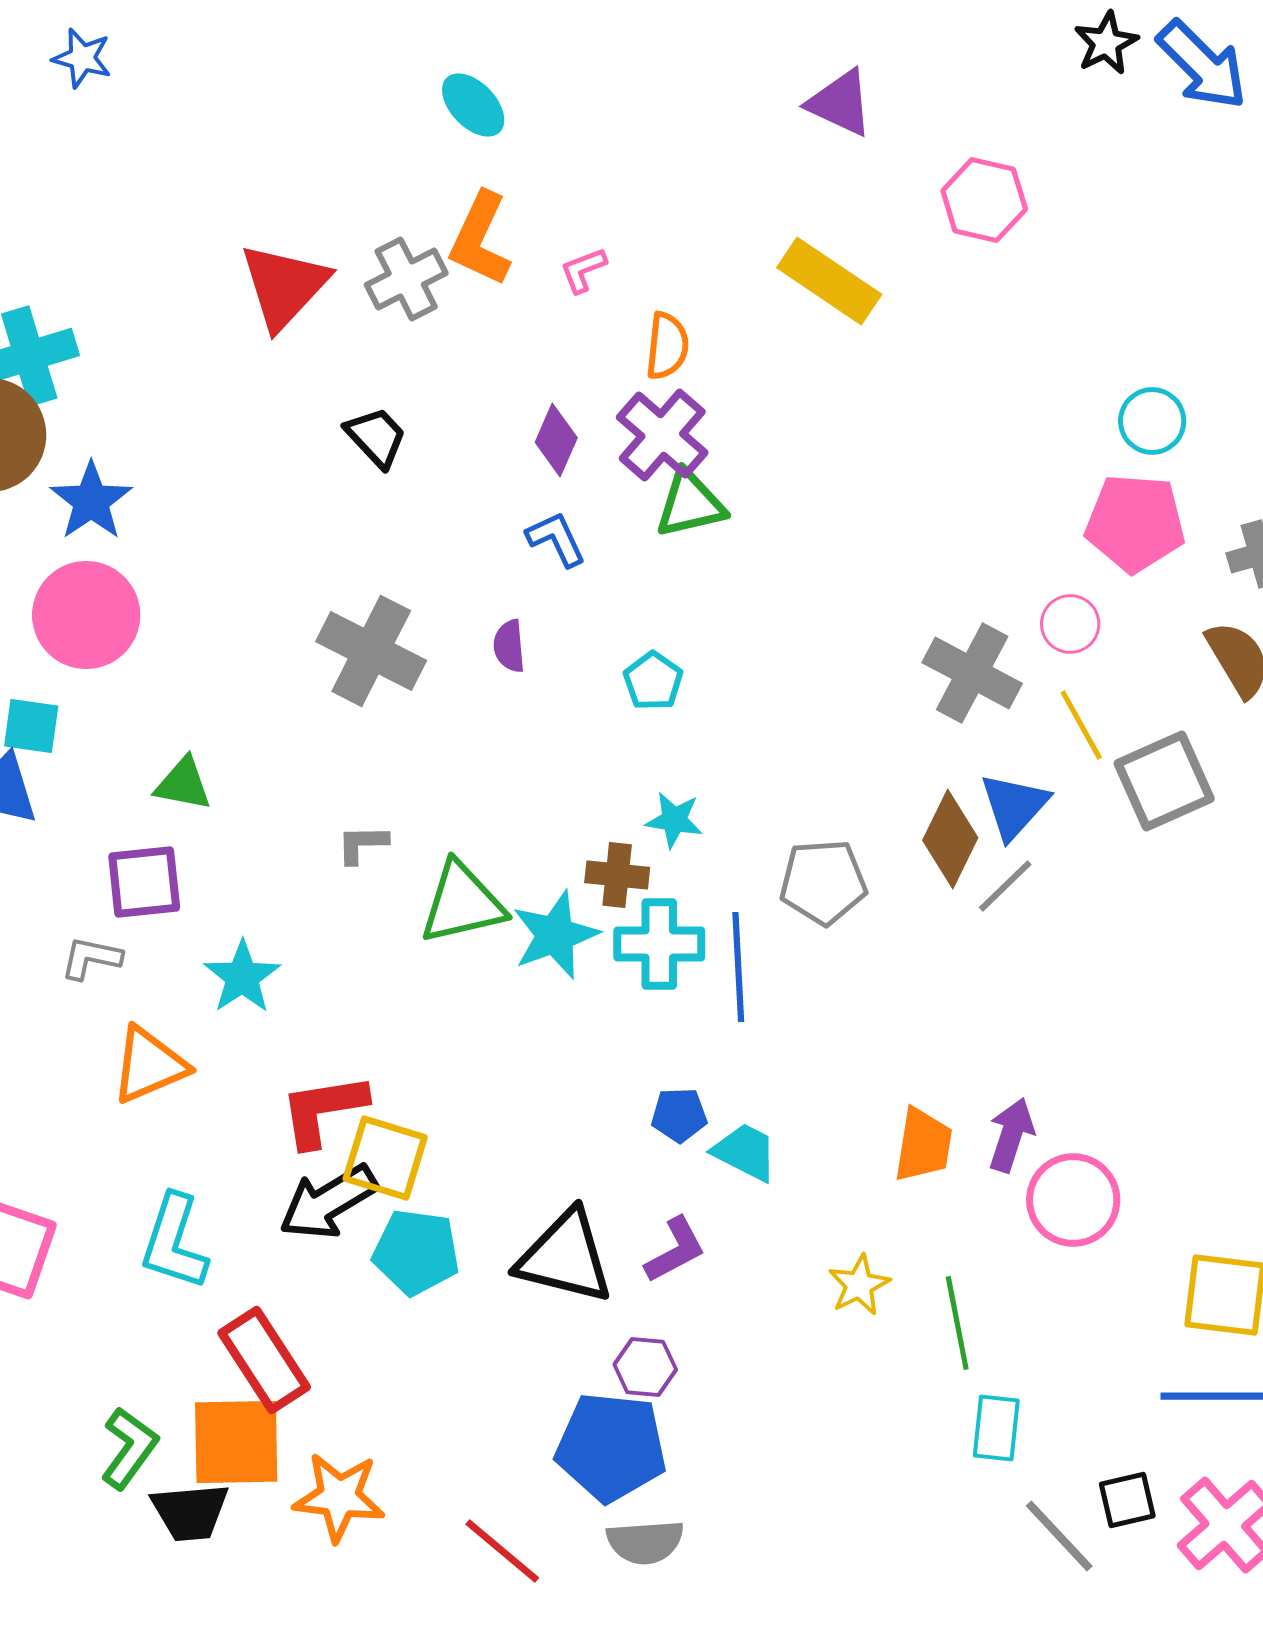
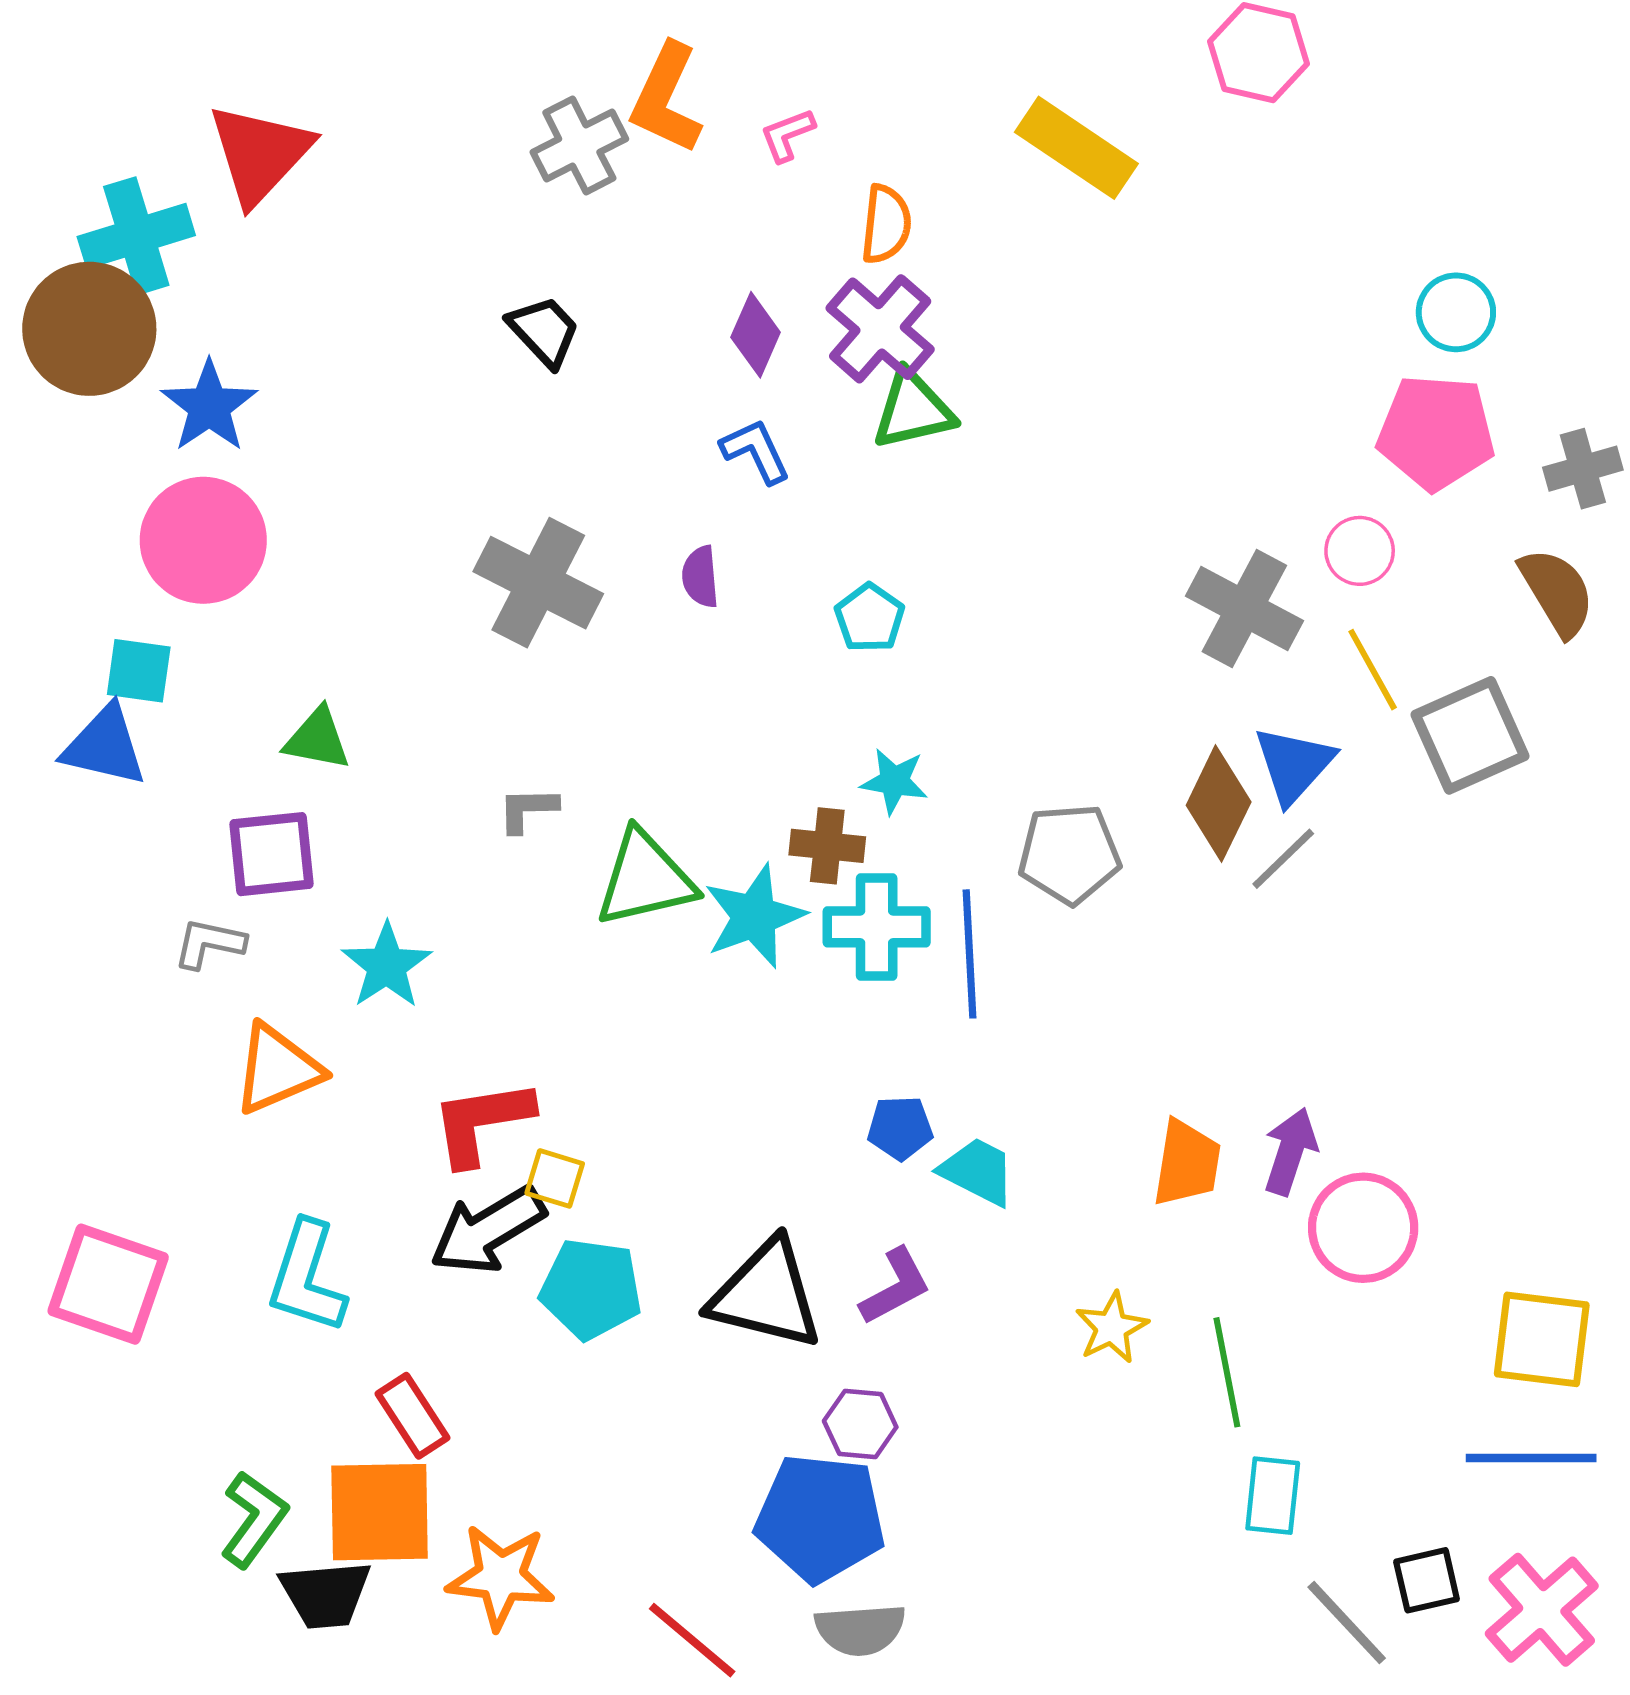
red triangle: (284, 286) -> (260, 154), moved
yellow square: (385, 1158) -> (555, 1178), size x0.6
red rectangle: (264, 1360) -> (412, 1416), size x0.7

